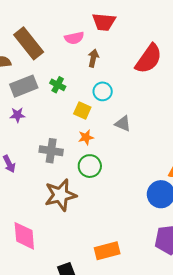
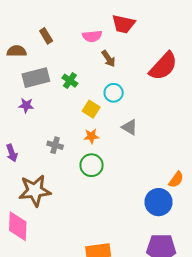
brown rectangle: (29, 43) -> (46, 36), size x0.5
brown arrow: (93, 58) -> (108, 59), turned 126
gray cross: (51, 151) -> (55, 145), size x0.7
brown star: (60, 195) -> (35, 191), moved

